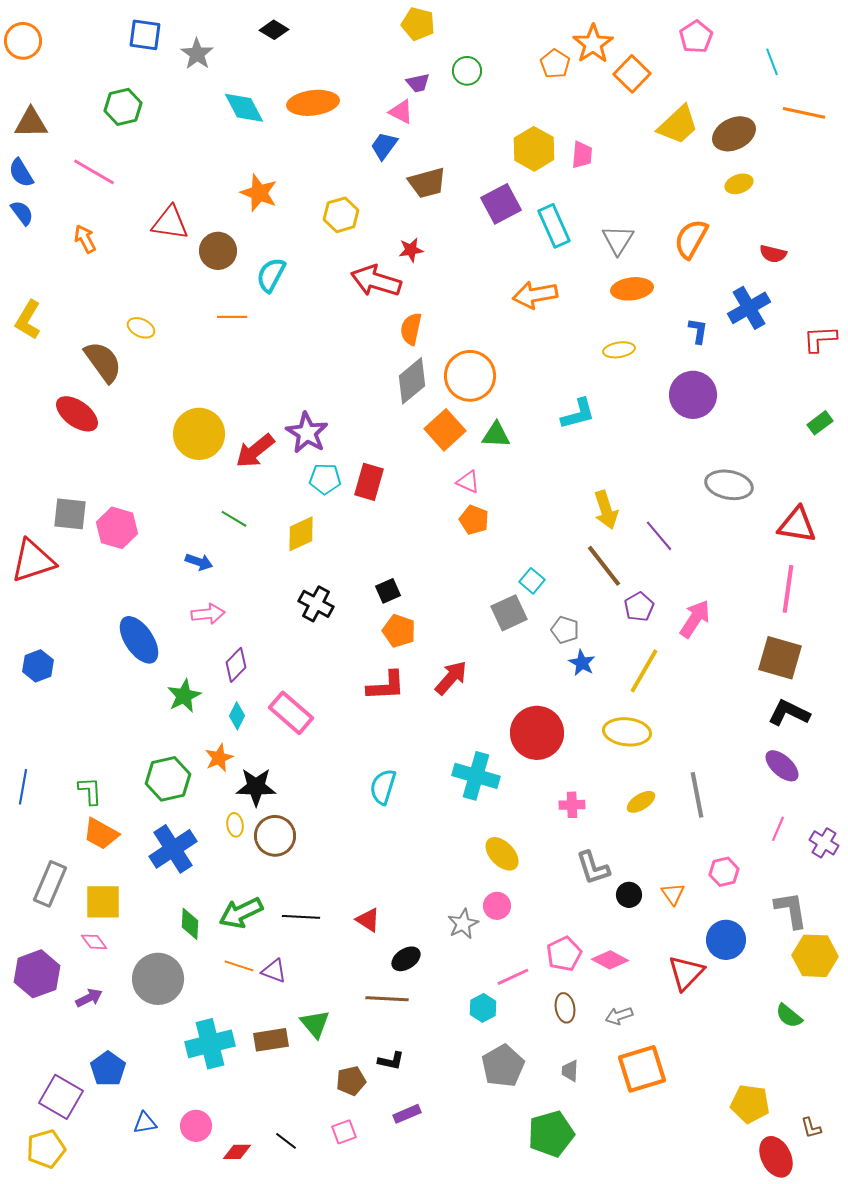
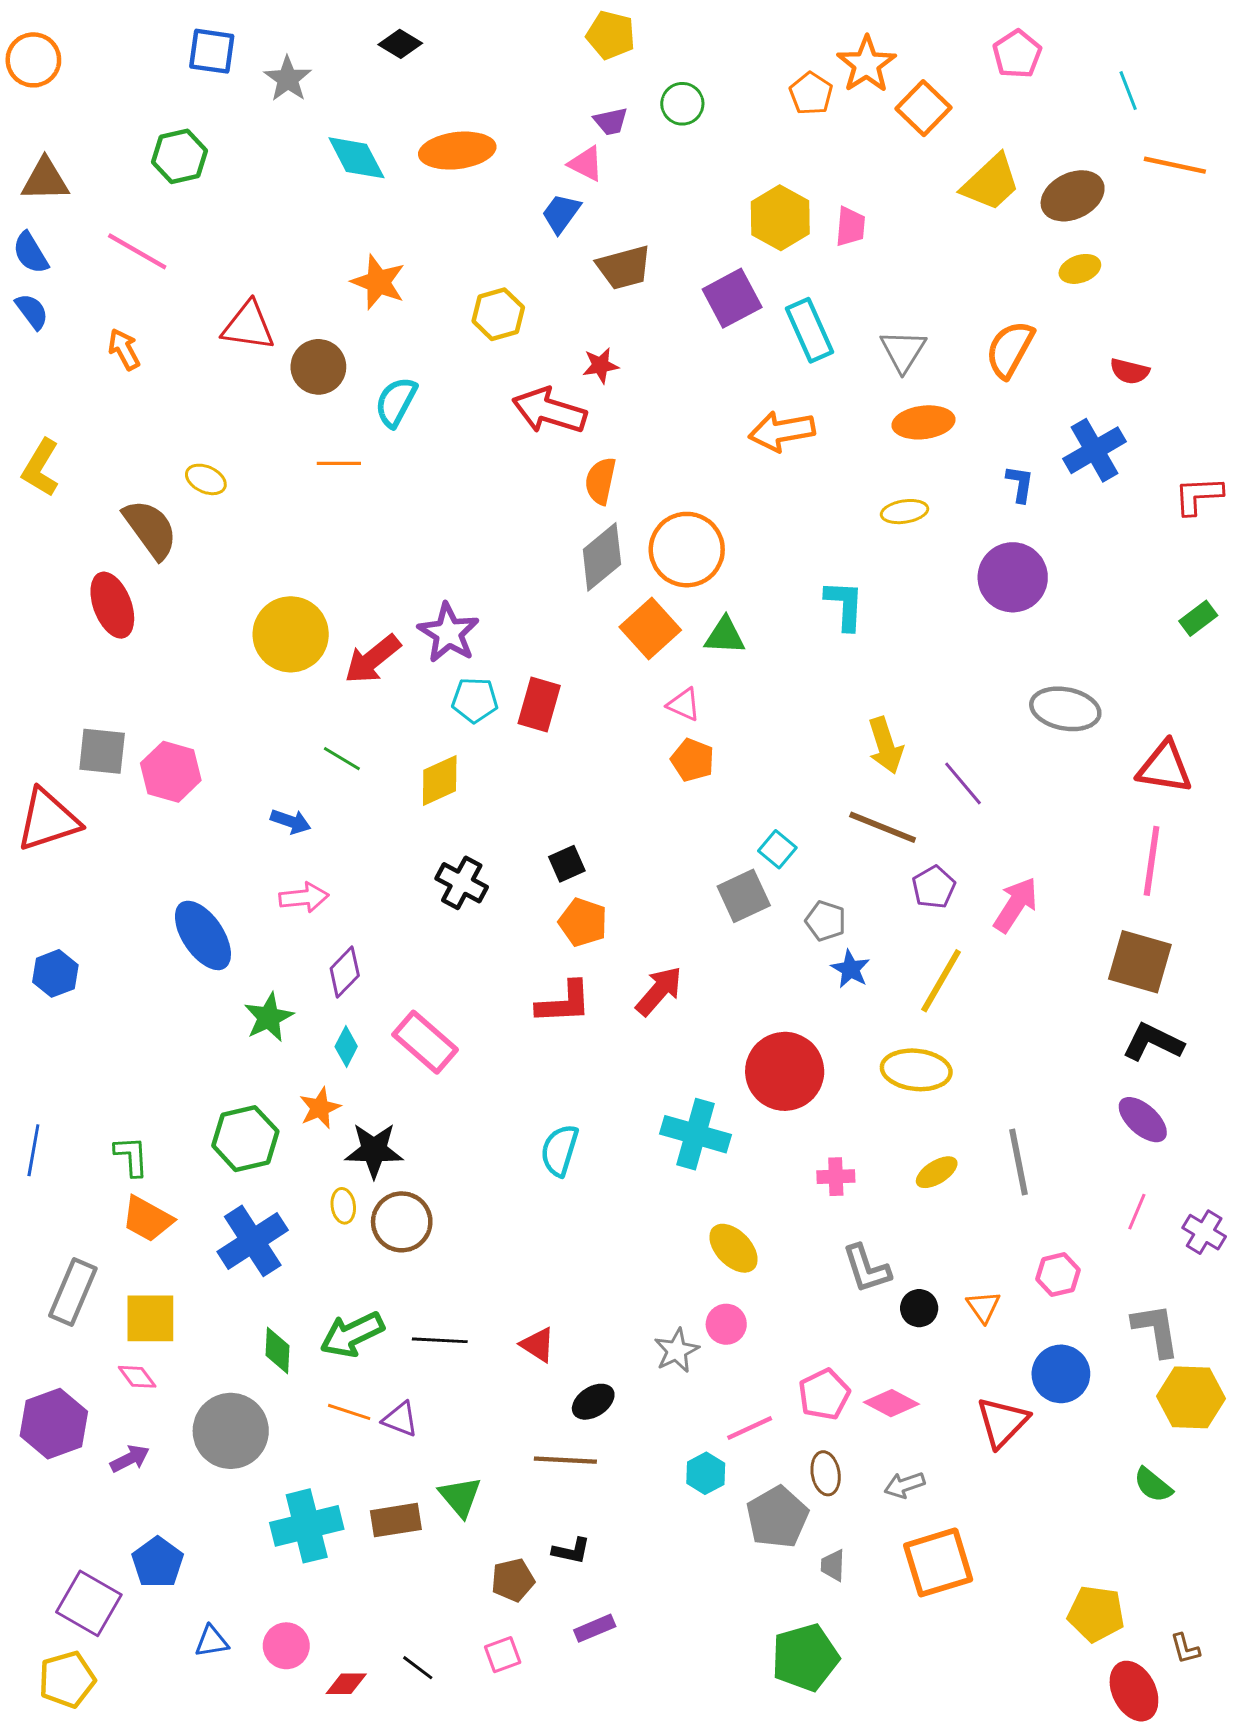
red ellipse: (77, 414) -> (112, 605), turned 33
cyan L-shape: (578, 414) -> (845, 605), turned -72
brown line: (604, 566) -> (883, 827), turned -30
gray pentagon: (503, 1066) -> (777, 1517), moved

